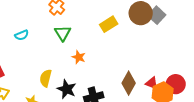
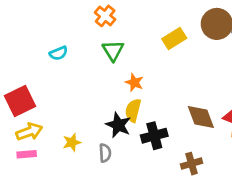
yellow semicircle: (46, 78) -> (133, 110), moved
brown diamond: (129, 83) -> (201, 117), turned -50

